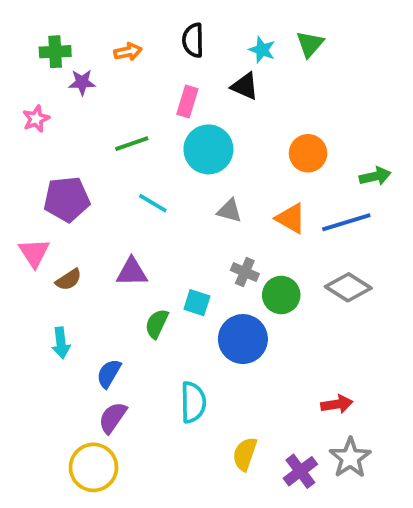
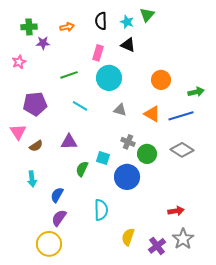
green triangle: (310, 44) -> (147, 15), moved
cyan star: (262, 50) -> (127, 22), moved

